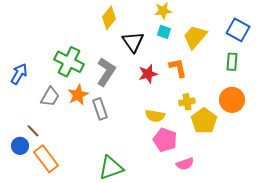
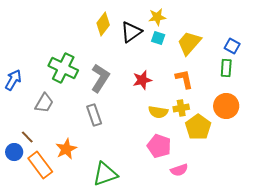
blue square: (238, 30) -> (232, 46), moved, size x0.7
black triangle: (133, 42) -> (131, 32), moved, turned 30
orange L-shape: (178, 68) -> (184, 79), moved
orange star: (78, 95) -> (66, 149), moved
yellow semicircle: (155, 116) -> (158, 112), moved

